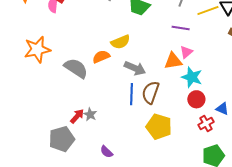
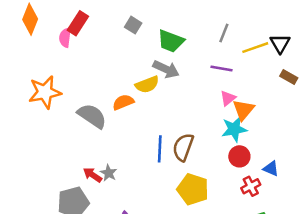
orange triangle: (173, 61) -> (243, 110), moved, turned -42
gray arrow: (135, 68) -> (166, 69), moved
cyan star: (192, 77) -> (234, 129), turned -30
red arrow: (77, 116) -> (93, 175), turned -98

